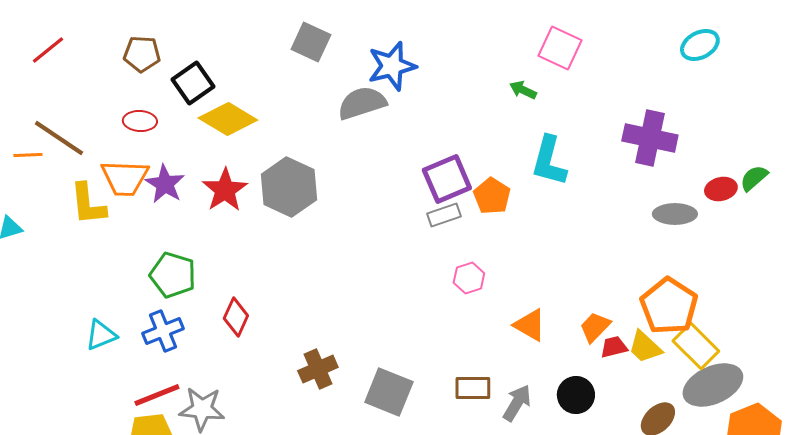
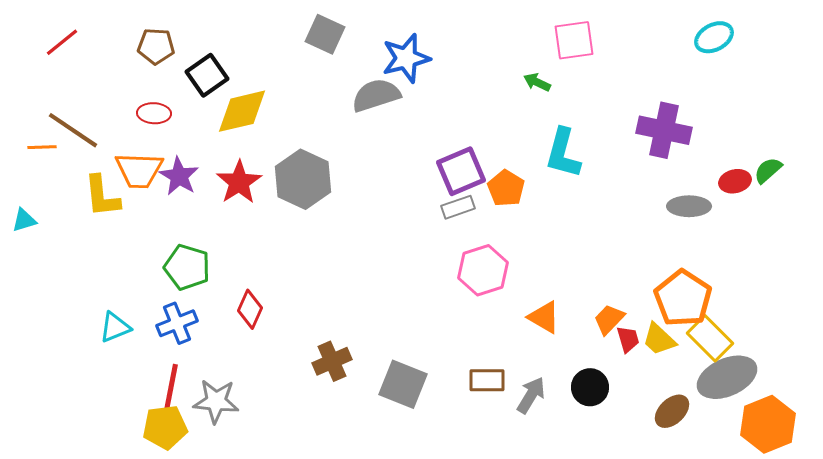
pink square: (560, 48) -> (574, 40), turned -33
yellow diamond: (228, 119) -> (242, 111), turned -44
pink hexagon: (469, 278) -> (483, 270), size x1.6
red trapezoid: (614, 347) -> (628, 339), turned 88
red line: (157, 395) -> (171, 387), turned -57

